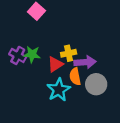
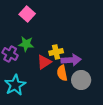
green star: (32, 54) -> (26, 44), moved
cyan star: (59, 90) -> (15, 85), moved

